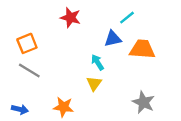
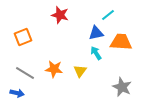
cyan arrow: (98, 62) -> (96, 53), moved
gray line: (29, 71) -> (25, 73), moved
orange star: (63, 107) -> (54, 69), moved

